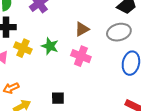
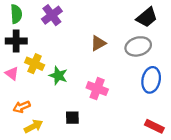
green star: (50, 46) -> (58, 76), moved
pink cross: (81, 56) -> (97, 89), moved

